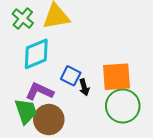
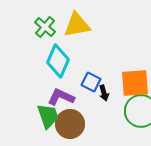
cyan diamond: (36, 54) -> (58, 61), turned -44

